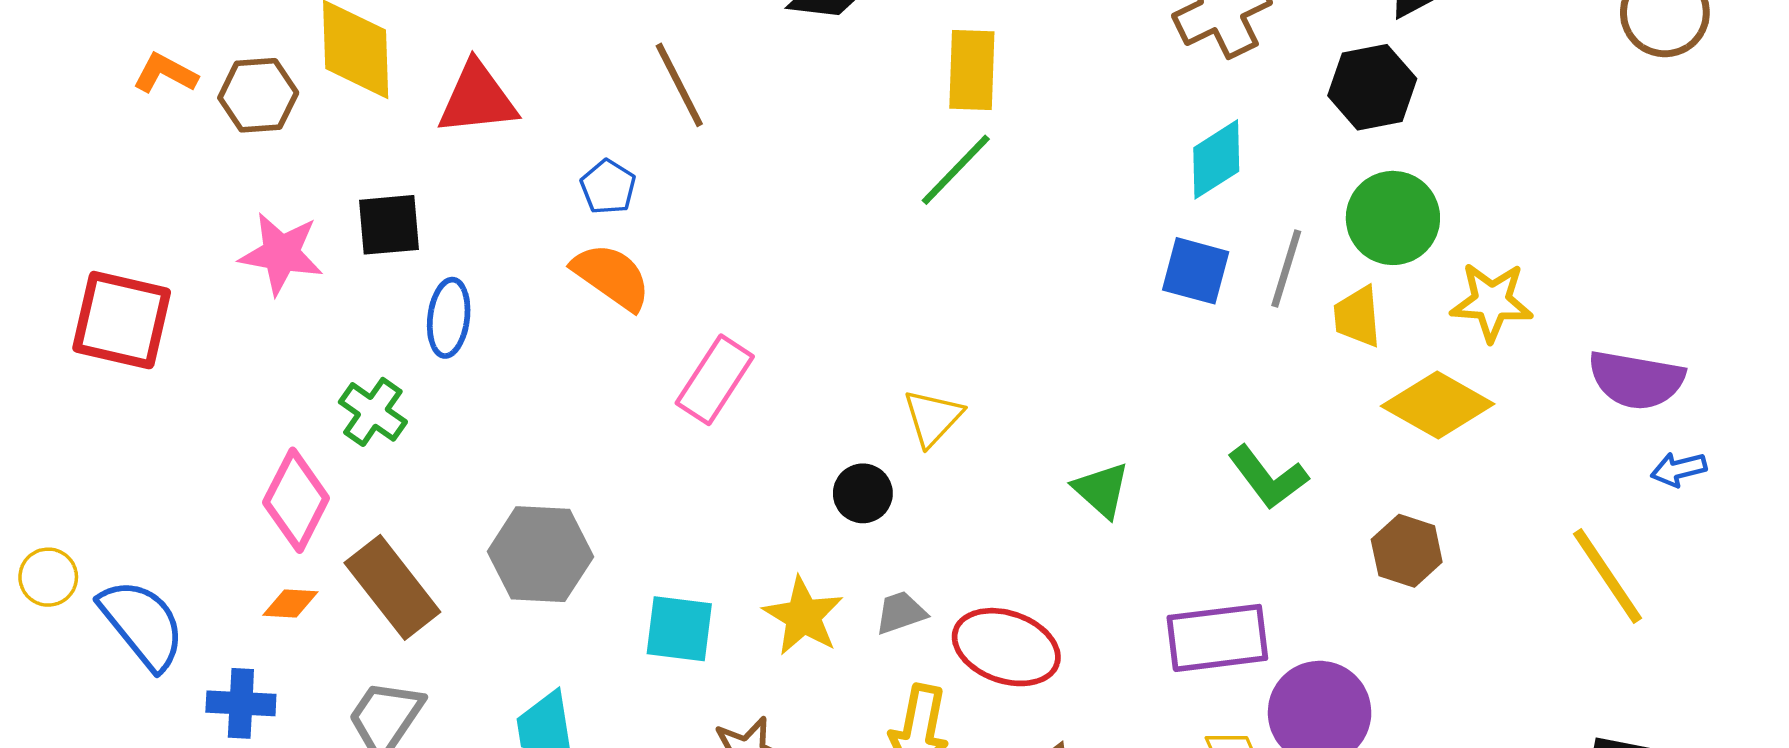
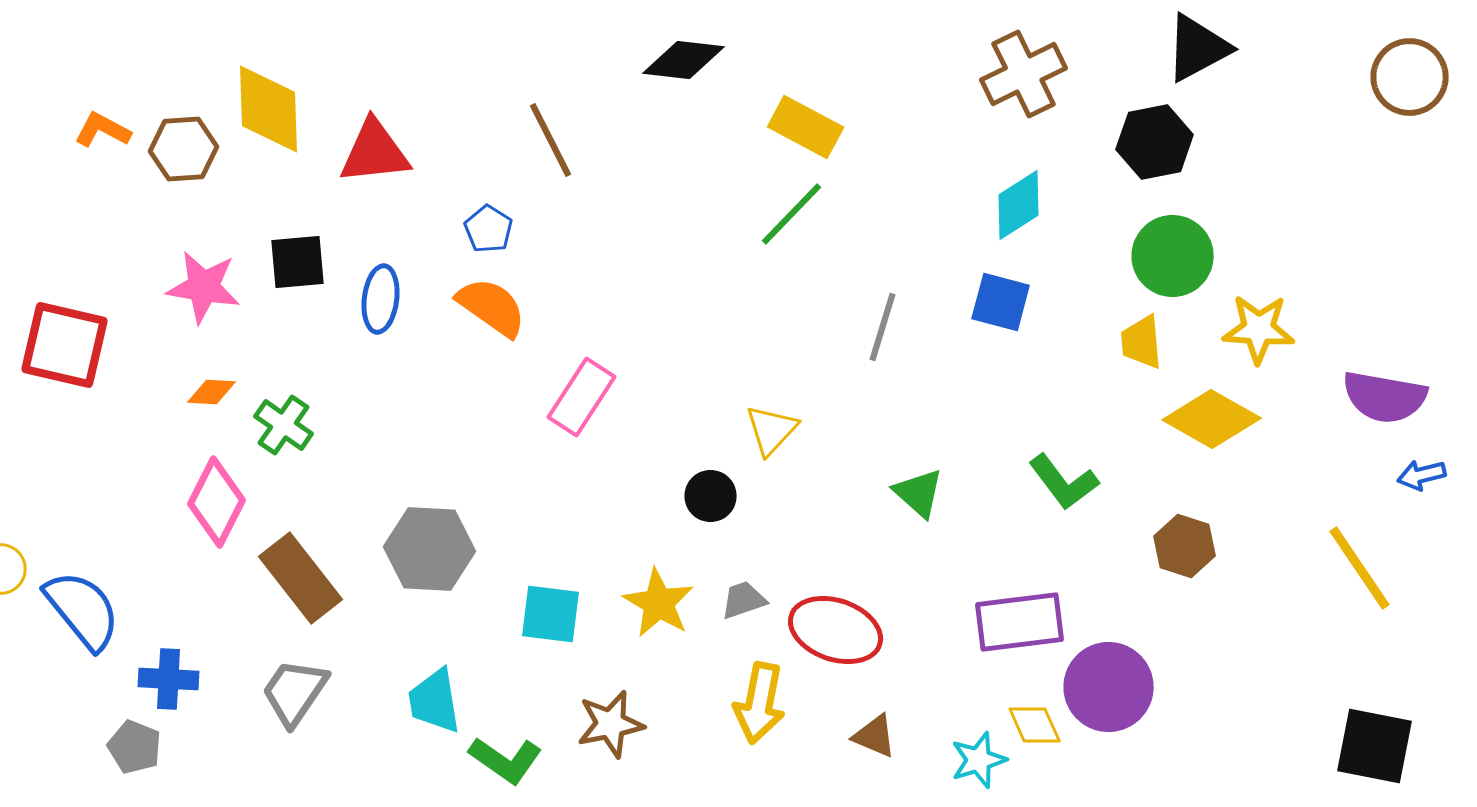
yellow rectangle: (972, 70) -> (806, 127), turned -64
gray line: (1286, 268) -> (883, 327), moved
blue ellipse: (449, 318) -> (381, 299), moved
orange diamond: (290, 604) -> (212, 392), moved

